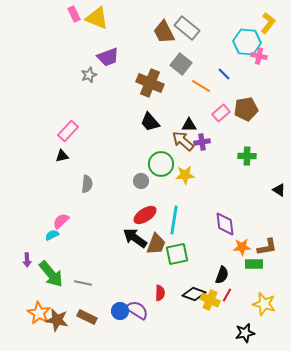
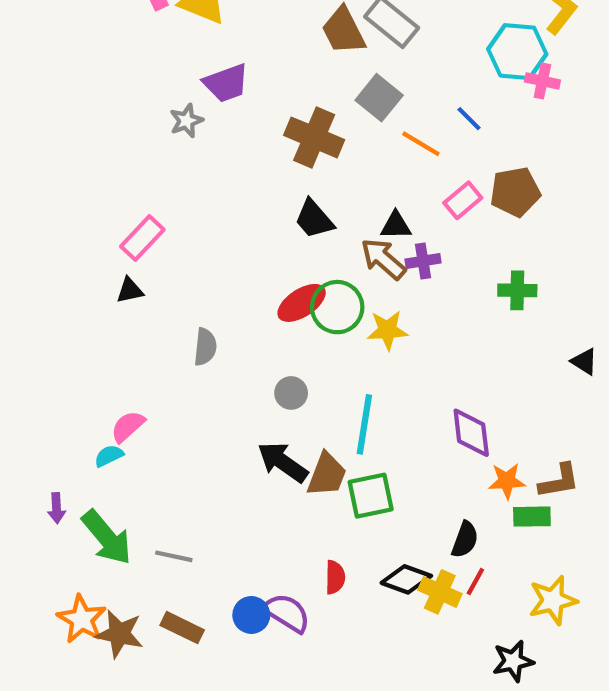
gray circle: (141, 181) -> (291, 393), moved
gray semicircle: (87, 184) -> (205, 347), moved
red ellipse: (145, 215) -> (302, 303), moved
yellow star: (264, 304) -> (553, 600), turned -30

